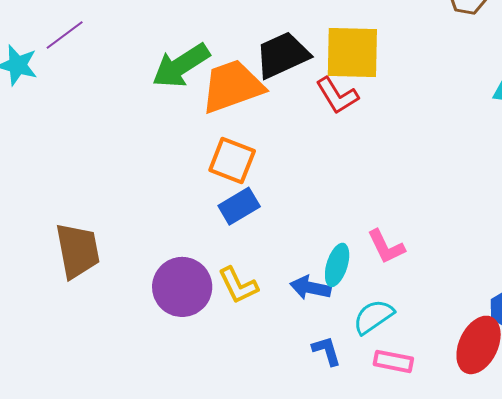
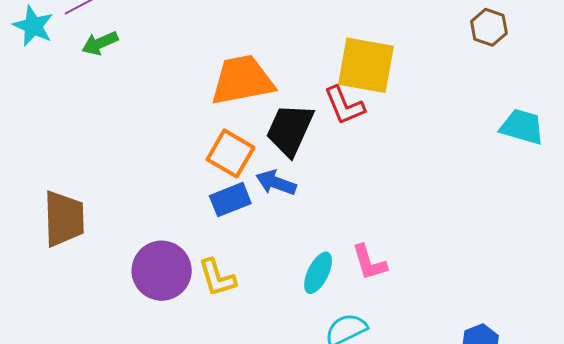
black trapezoid: (282, 55) -> (290, 130), moved, turned -50
green arrow: (181, 66) -> (100, 43), moved, size x0.6
blue arrow: (310, 288) -> (276, 183), moved

